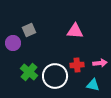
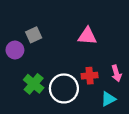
pink arrow: (100, 63) -> (116, 73), turned 80
cyan triangle: (93, 85) -> (108, 99), turned -40

